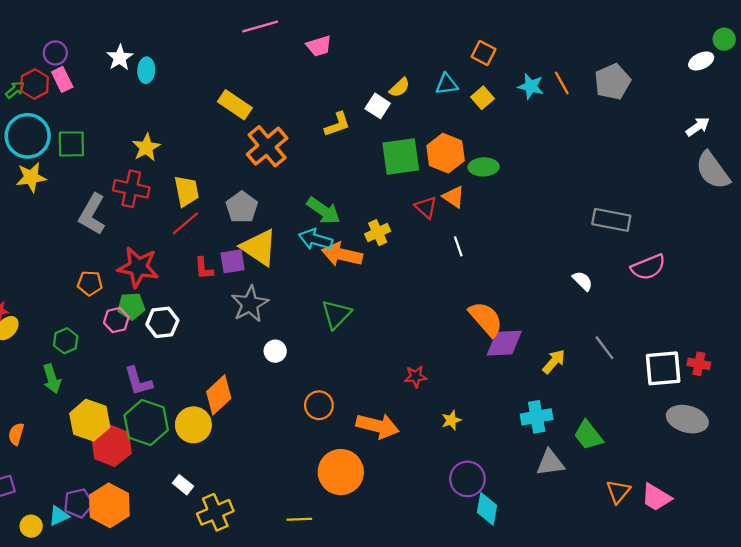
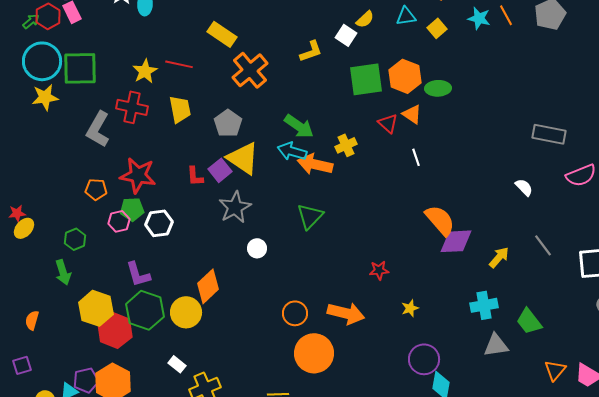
green square: (71, 144) -> (80, 68), size x1.4
red line: (185, 223) -> (179, 64), moved, turned 52
purple square: (233, 261) -> (220, 170), turned -30
orange circle: (319, 405) -> (295, 313), moved

